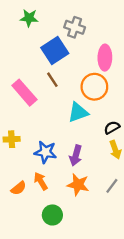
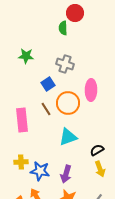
blue square: (55, 51) -> (48, 84), size x0.6
orange circle: (94, 87) -> (68, 103), moved
pink rectangle: (24, 93) -> (22, 120), turned 35
yellow cross: (12, 139) -> (21, 162), moved

